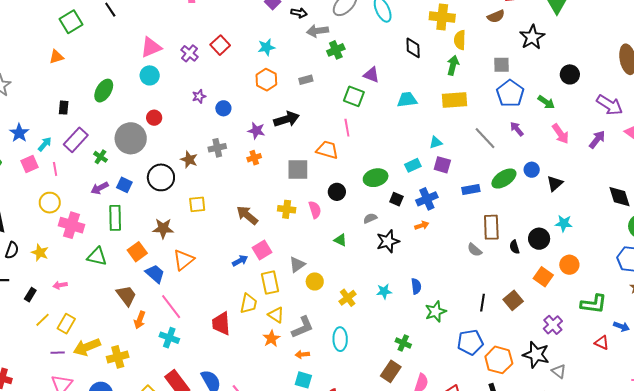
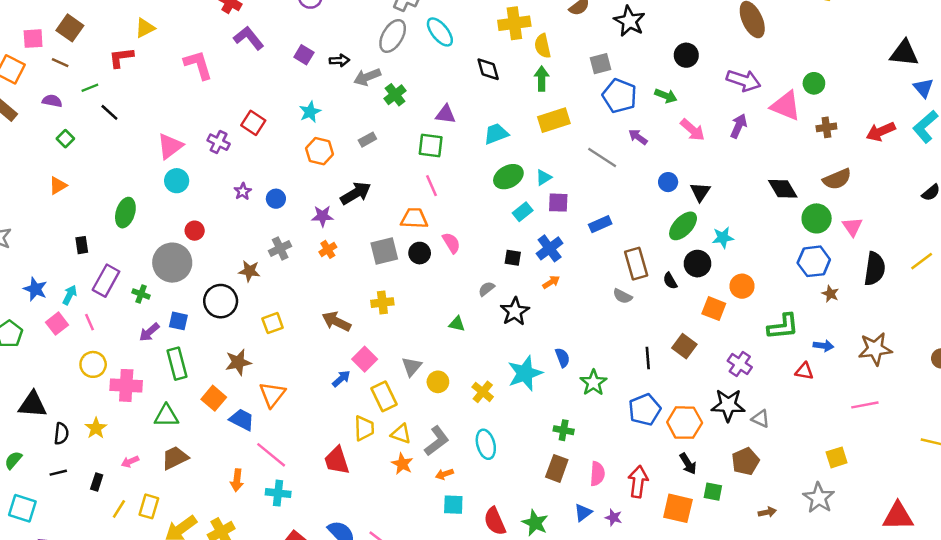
green square: (71, 22) -> (65, 139), size x0.6
green ellipse: (376, 178) -> (508, 177), moved
green ellipse: (504, 179) -> (683, 226), moved
black circle: (337, 192) -> (420, 253), moved
pink semicircle: (315, 210) -> (451, 243), moved
yellow star: (40, 253) -> (96, 428), turned 30
cyan star: (384, 291) -> (525, 373), size x1.8
brown trapezoid: (126, 296) -> (175, 458), moved, turned -65

